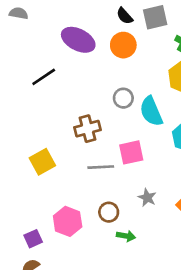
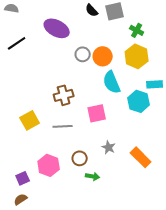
orange circle: (123, 45) -> (103, 56), moved
black line: (44, 77) -> (17, 43), moved
gray circle: (123, 98) -> (83, 54), moved
gray line: (101, 167) -> (63, 126), moved

